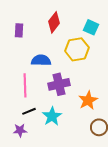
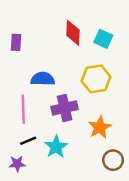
red diamond: (54, 22) -> (73, 33), moved, turned -35
yellow hexagon: (77, 49) -> (96, 79), moved

